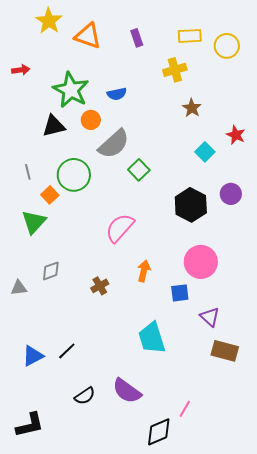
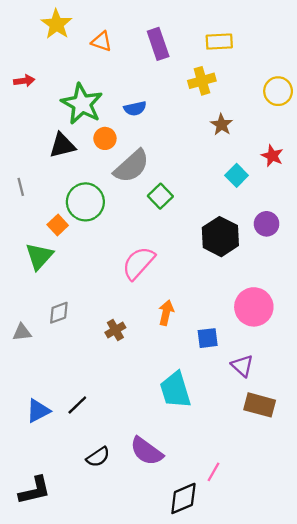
orange triangle: (88, 36) -> (102, 42), size x0.7
purple rectangle: (137, 38) -> (158, 44), size x1.5
yellow circle: (227, 46) -> (278, 91), moved
gray line: (28, 172) -> (21, 187), moved
pink circle: (201, 262) -> (254, 307), moved

